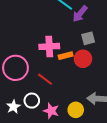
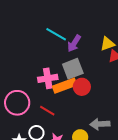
gray square: (88, 38) -> (73, 69), moved, size x1.5
orange rectangle: (66, 56) -> (65, 86), size x1.6

